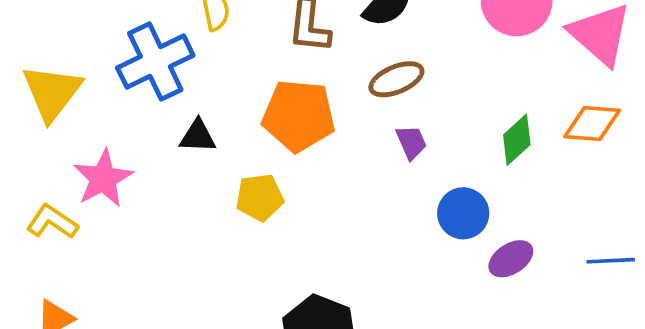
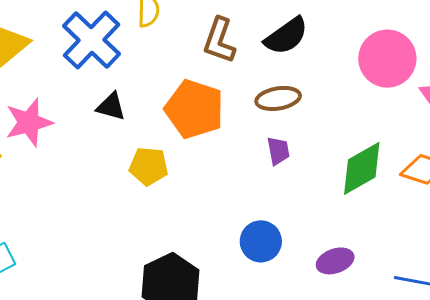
blue cross: (155, 62) -> (92, 40), turned -34
green diamond: (517, 140) -> (362, 168), size x1.4
blue circle: (463, 213) -> (261, 241), moved

